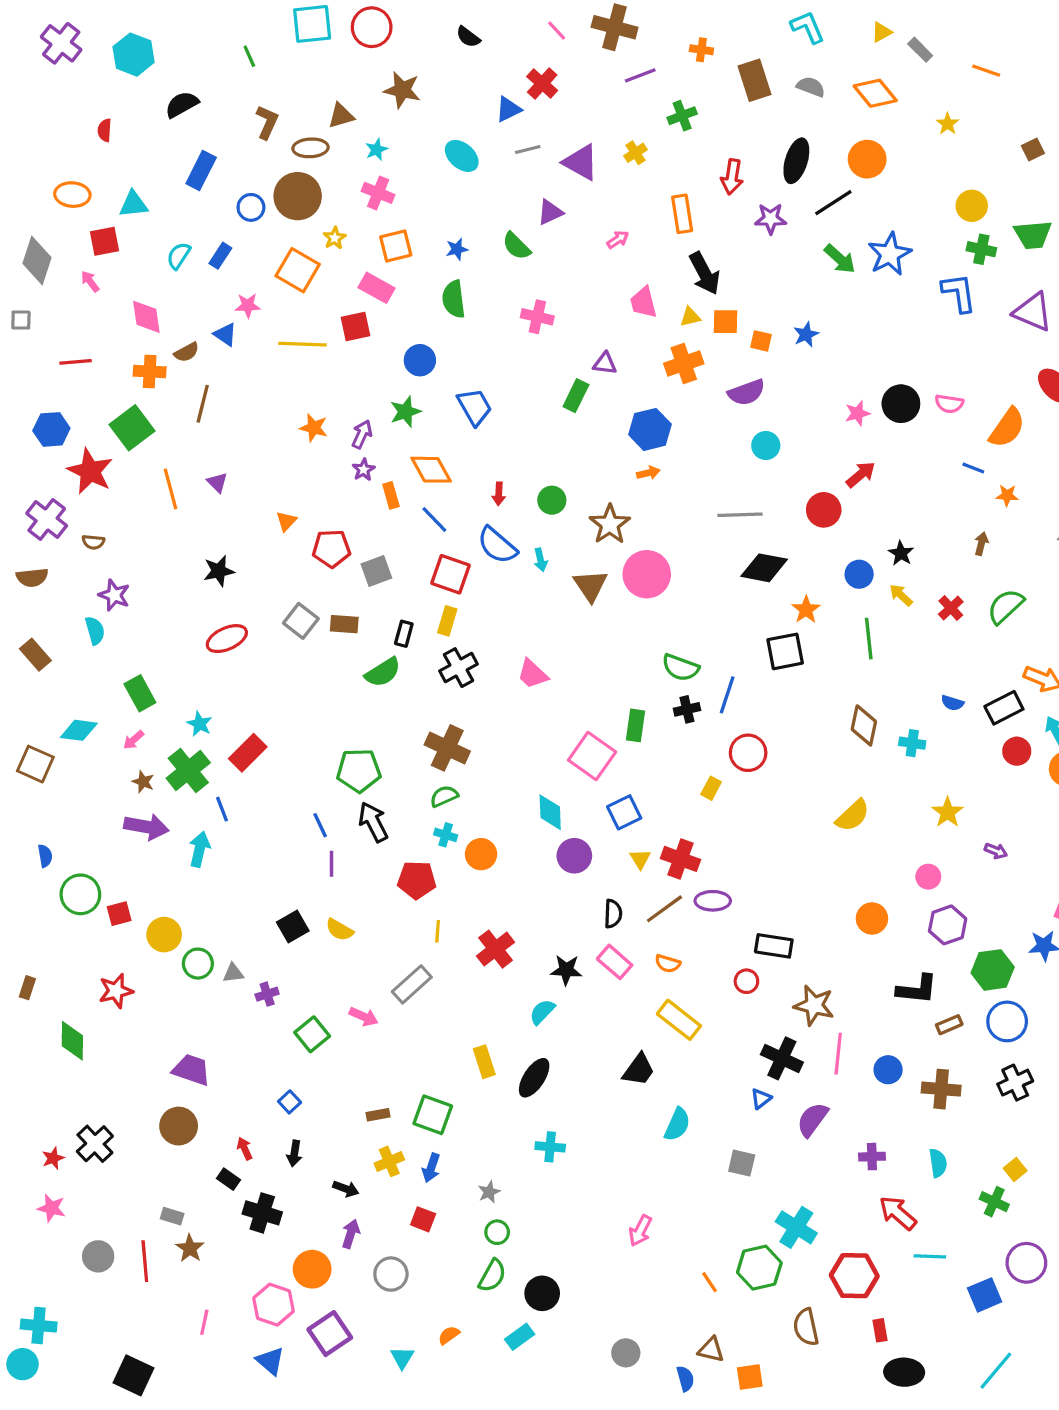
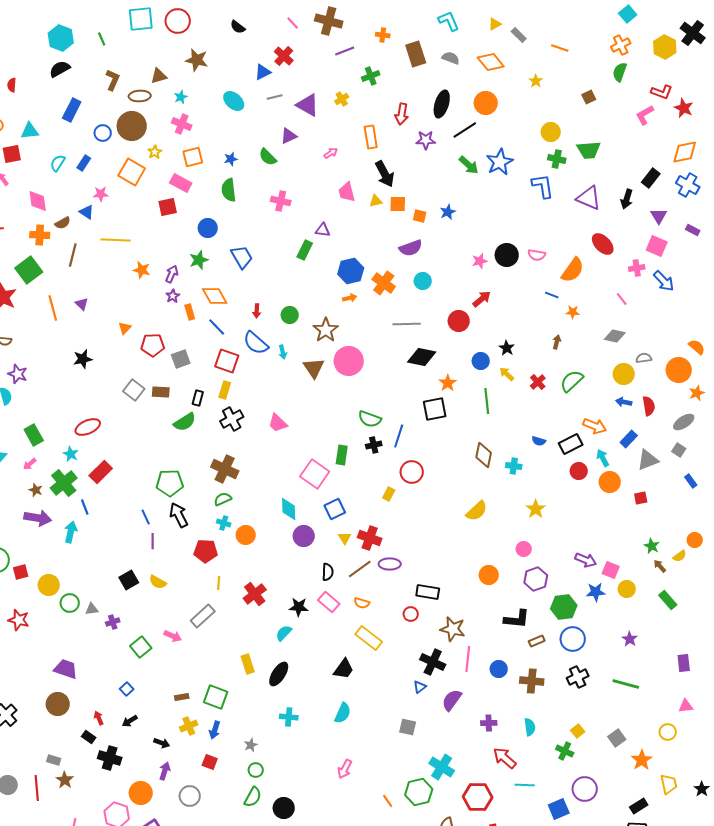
cyan hexagon: (134, 55) -> (61, 38), moved
yellow line: (302, 344) -> (116, 240), moved
orange cross: (684, 363) -> (384, 283), moved, turned -35
red ellipse: (227, 639) -> (88, 427), moved
purple arrow: (996, 851) -> (586, 560), moved, size x1.5
red star: (116, 991) -> (19, 620), turned 30
cyan semicircle: (677, 1124) -> (343, 713), moved
black arrow: (294, 1153) -> (130, 721), turned 49

